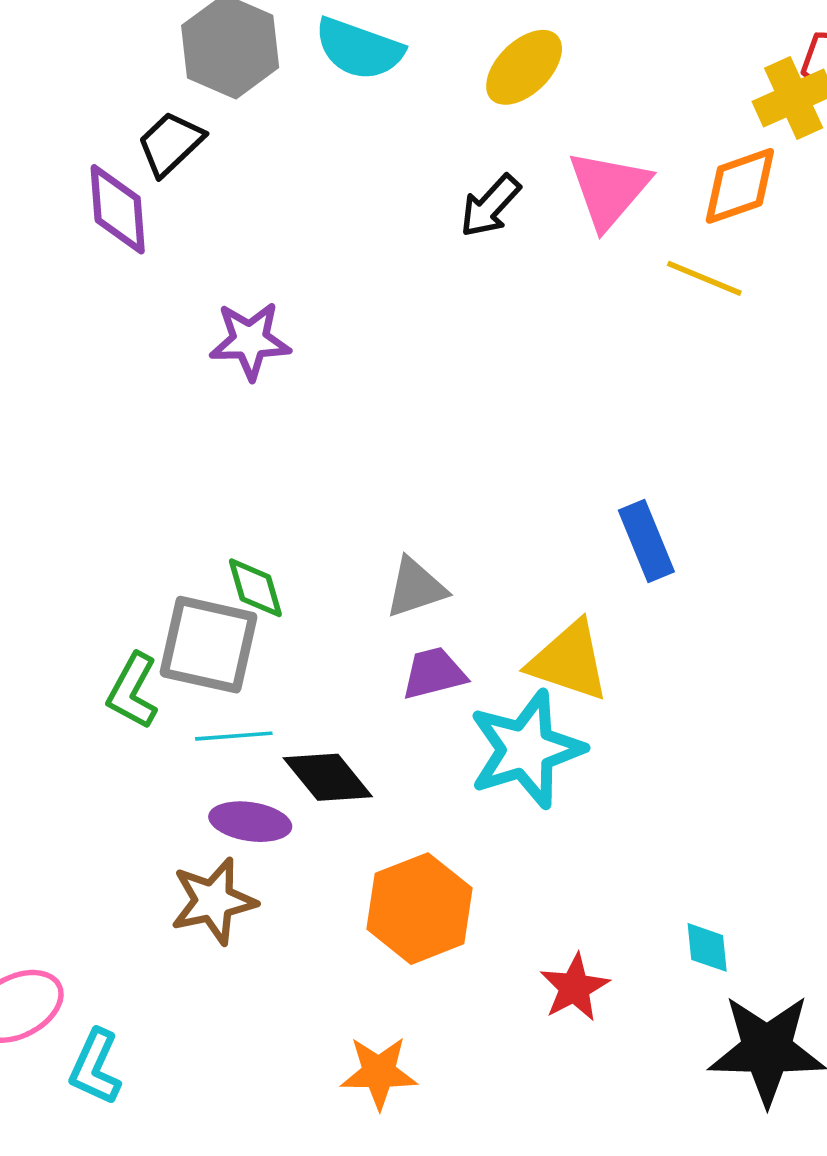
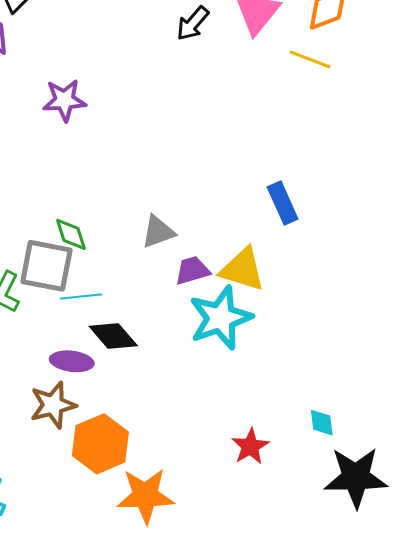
purple trapezoid: (434, 673) -> (192, 270), moved
cyan line: (234, 736) -> (81, 296), moved
orange hexagon: (420, 909) -> (100, 444), moved
orange star: (379, 1073) -> (145, 496), size x1.4

